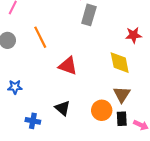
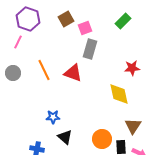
red triangle: (68, 66) -> (73, 73), moved
blue star: (15, 87) -> (53, 117), moved
brown triangle: (122, 94) -> (133, 126), moved

